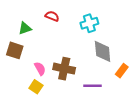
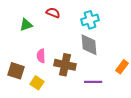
brown square: (15, 50) -> (16, 71), moved
gray diamond: (103, 51) -> (89, 45), moved
pink semicircle: (40, 69) -> (41, 56), moved, turned -152

